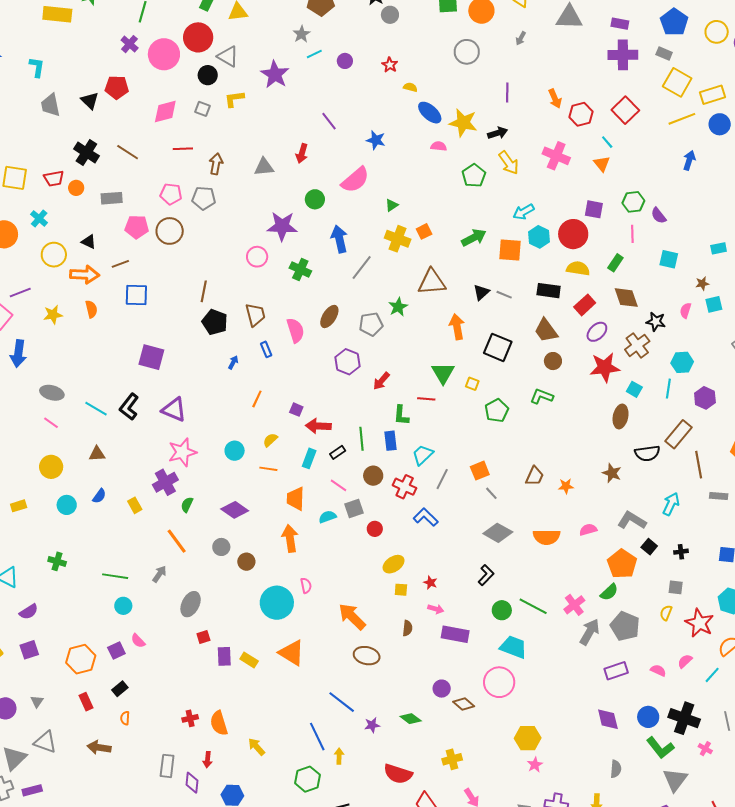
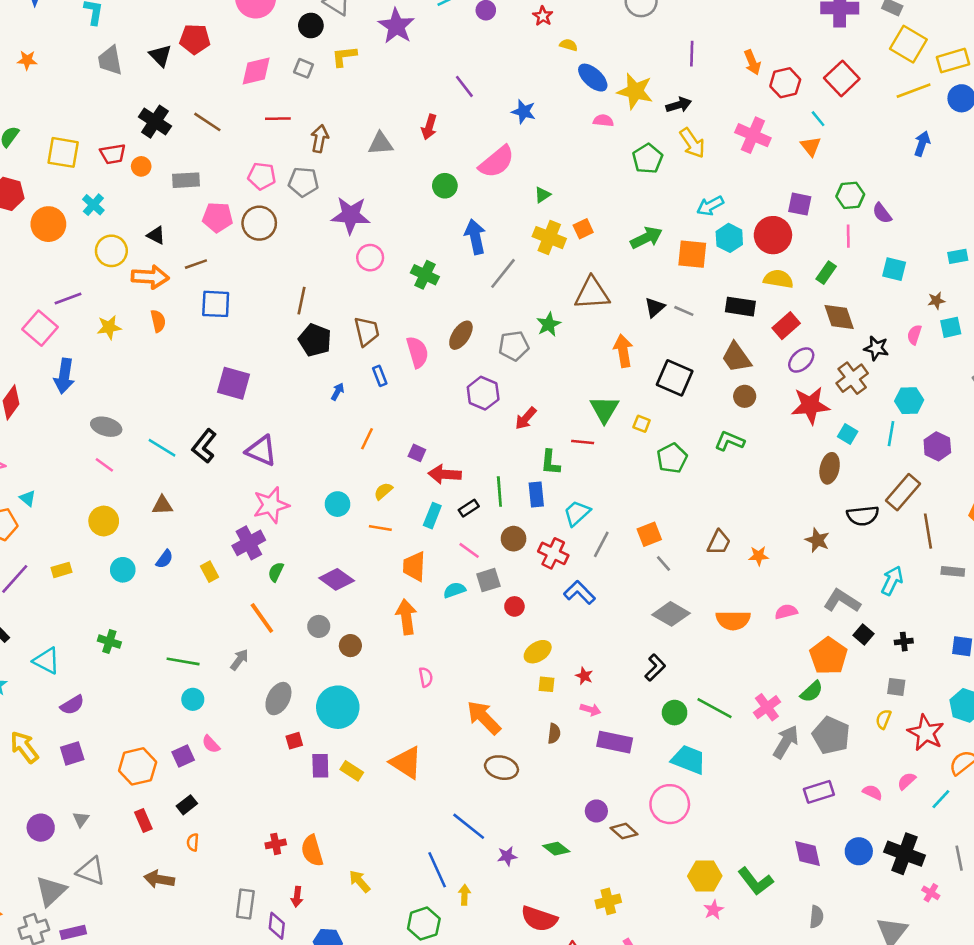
purple star: (282, 226) -> (351, 215), moved
cyan circle: (277, 603) -> (338, 707), moved
green L-shape: (660, 748) -> (755, 881), moved

